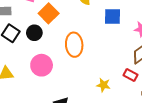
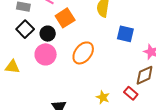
orange ellipse: (74, 45) -> (83, 53), turned 30
pink circle: (42, 65) -> (46, 54), moved

